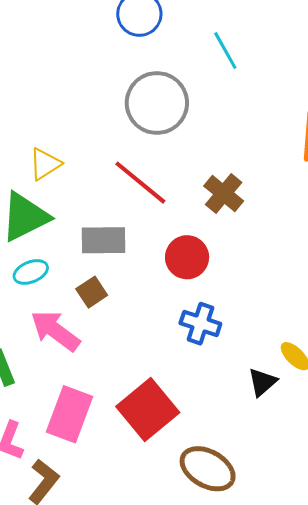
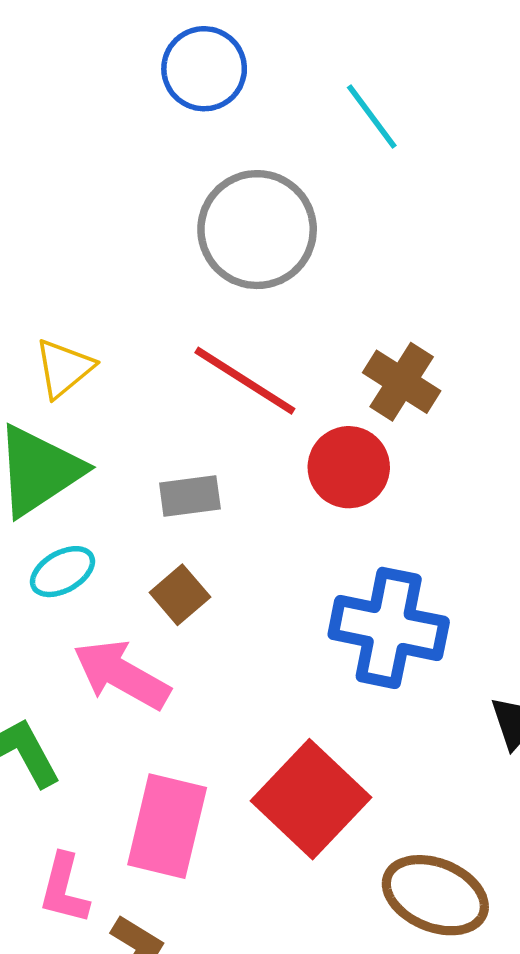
gray rectangle: (104, 240) -> (190, 496), size x0.7
red circle: (187, 257) -> (349, 467), moved
blue cross: (200, 324) -> (389, 628), size x1.5

